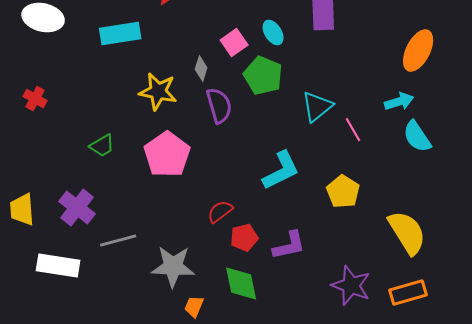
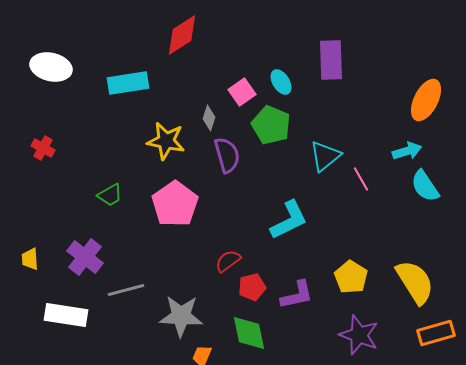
yellow pentagon: (343, 192) -> (351, 277), moved
yellow trapezoid: (22, 210) -> (30, 259), size x0.7
orange rectangle: (408, 293) -> (436, 333), moved

